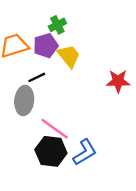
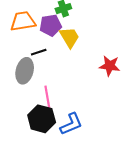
pink line: (55, 129) -> (48, 99), turned 36

